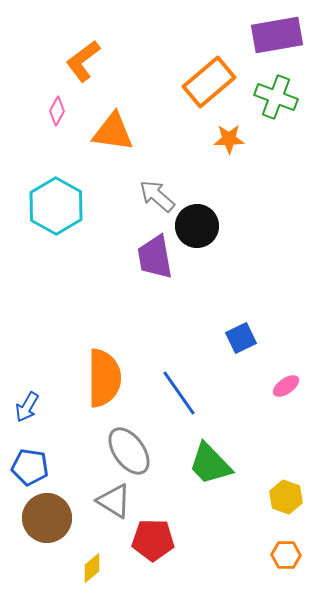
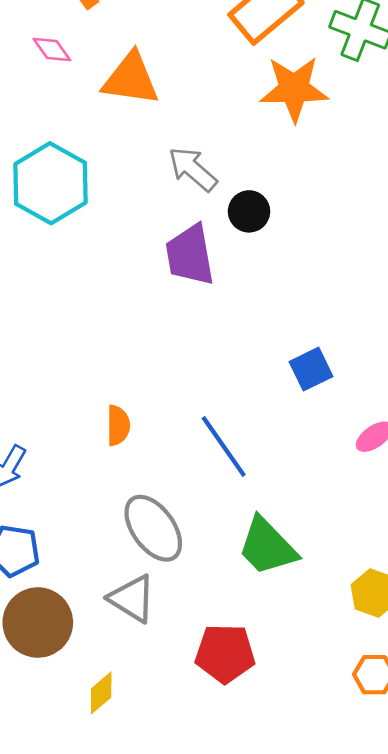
pink diamond: (57, 111) -> (52, 49), turned -64
orange star: (229, 139) -> (294, 89), size x1.6
black circle: (197, 226) -> (249, 211), size x0.7
orange semicircle: (104, 378) -> (118, 425), size x0.5
red pentagon: (153, 540) -> (225, 654), moved

